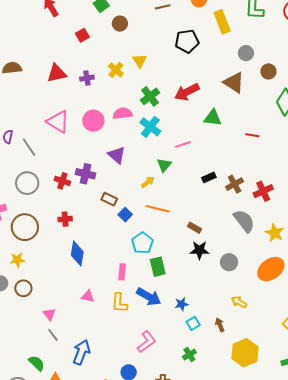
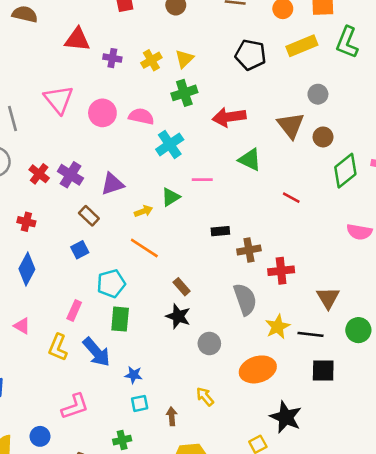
yellow rectangle: (222, 22) -> (302, 46), turned 70
brown circle: (268, 71) -> (323, 137), moved
green cross: (150, 96) -> (184, 93), moved
purple triangle: (117, 155) -> (112, 184), moved, turned 42
blue square: (125, 215) -> (80, 250), moved

